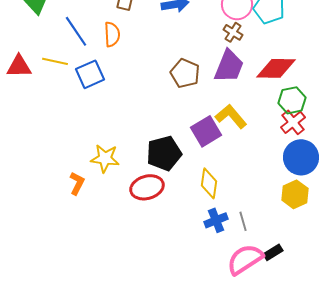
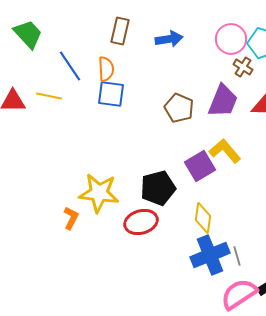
brown cross: (233, 32) -> (243, 67), moved
blue square: (90, 74) -> (111, 94), moved, turned 32
yellow star: (105, 158) -> (99, 193), size x1.4
blue cross: (216, 220) -> (210, 255), size x1.6

